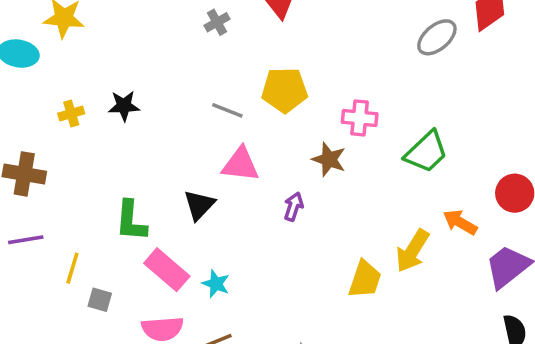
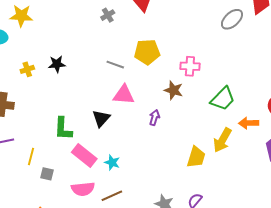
green trapezoid: (426, 152) -> (223, 99), moved
orange arrow: (460, 222) -> (249, 123), turned -30

